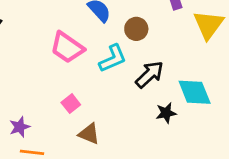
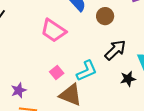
cyan L-shape: (113, 58) -> (87, 71), moved
brown triangle: (89, 134) -> (71, 95), size x1.4

